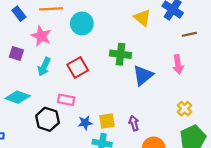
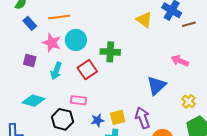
cyan circle: (82, 23) -> (76, 40), moved
brown line: (189, 34) -> (189, 24), moved
green cross: (121, 54) -> (110, 52), moved
pink arrow: (178, 64) -> (180, 61), turned 126
blue triangle: (143, 75) -> (156, 86), moved
purple arrow: (134, 123) -> (143, 118), size x1.5

